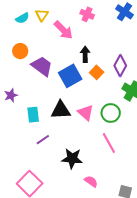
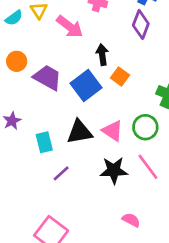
purple diamond: (120, 66) -> (141, 24), moved
black star: (72, 159) -> (114, 170), moved

